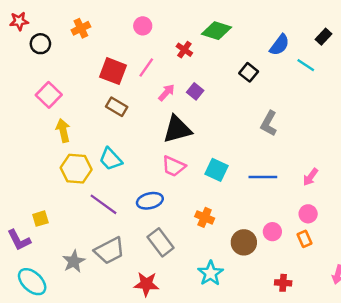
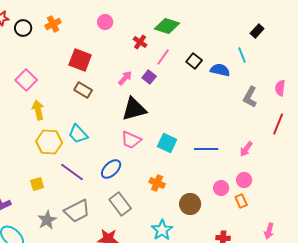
black circle: (40, 44) -> (23, 28), moved
blue semicircle: (280, 45) -> (220, 70), moved, turned -114
cyan line: (306, 65) -> (242, 55), turned 35
pink line: (146, 68) -> (163, 57), moved
gray L-shape: (269, 123) -> (250, 97), moved
blue ellipse: (150, 201) -> (111, 169), turned -30
yellow square: (40, 219) -> (37, 184), moved
pink circle: (272, 232) -> (221, 188), moved

